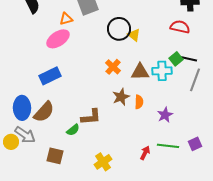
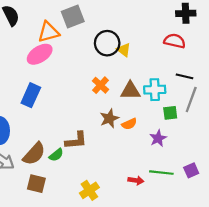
orange triangle: (66, 19) -> (48, 32), size x1.5
green square: (176, 59) -> (170, 113), moved, turned 32
blue rectangle: (50, 76) -> (31, 95), turned -40
orange semicircle: (139, 102) -> (129, 124), turned 64
brown semicircle: (44, 112) -> (34, 154), moved
red arrow: (145, 153) -> (136, 180), turned 72

